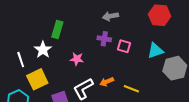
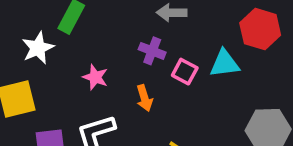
cyan triangle: (155, 51) -> (225, 63), moved
orange arrow: (107, 82) -> (144, 98), moved, turned -96

